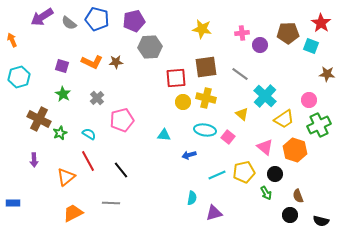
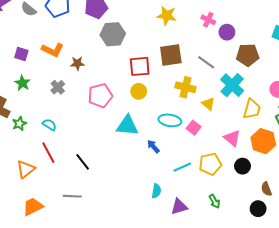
pink cross: (242, 33) -> (208, 20), turned 32
brown pentagon: (288, 33) -> (248, 55), moved
brown star: (116, 62) -> (77, 63), moved
yellow cross: (206, 98) -> (185, 87), moved
yellow circle: (183, 102) -> (139, 91), moved
yellow trapezoid: (284, 119) -> (252, 109), turned -40
pink pentagon: (122, 120) -> (100, 96), moved
cyan triangle: (164, 135) -> (127, 126), size x1.6
blue arrow: (189, 155) -> (153, 146), turned 64
green arrow: (266, 193) -> (214, 201), moved

